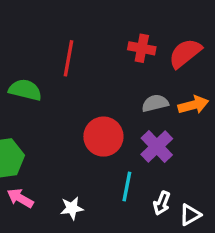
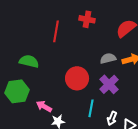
red cross: (142, 48) -> (87, 19), moved
green semicircle: (25, 90) -> (29, 61), moved
pink arrow: (20, 198) -> (44, 106), moved

